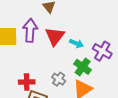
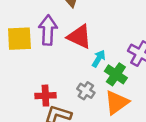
red triangle: (55, 36) -> (79, 37), turned -40
cyan arrow: (76, 43) -> (99, 59), moved, turned -80

